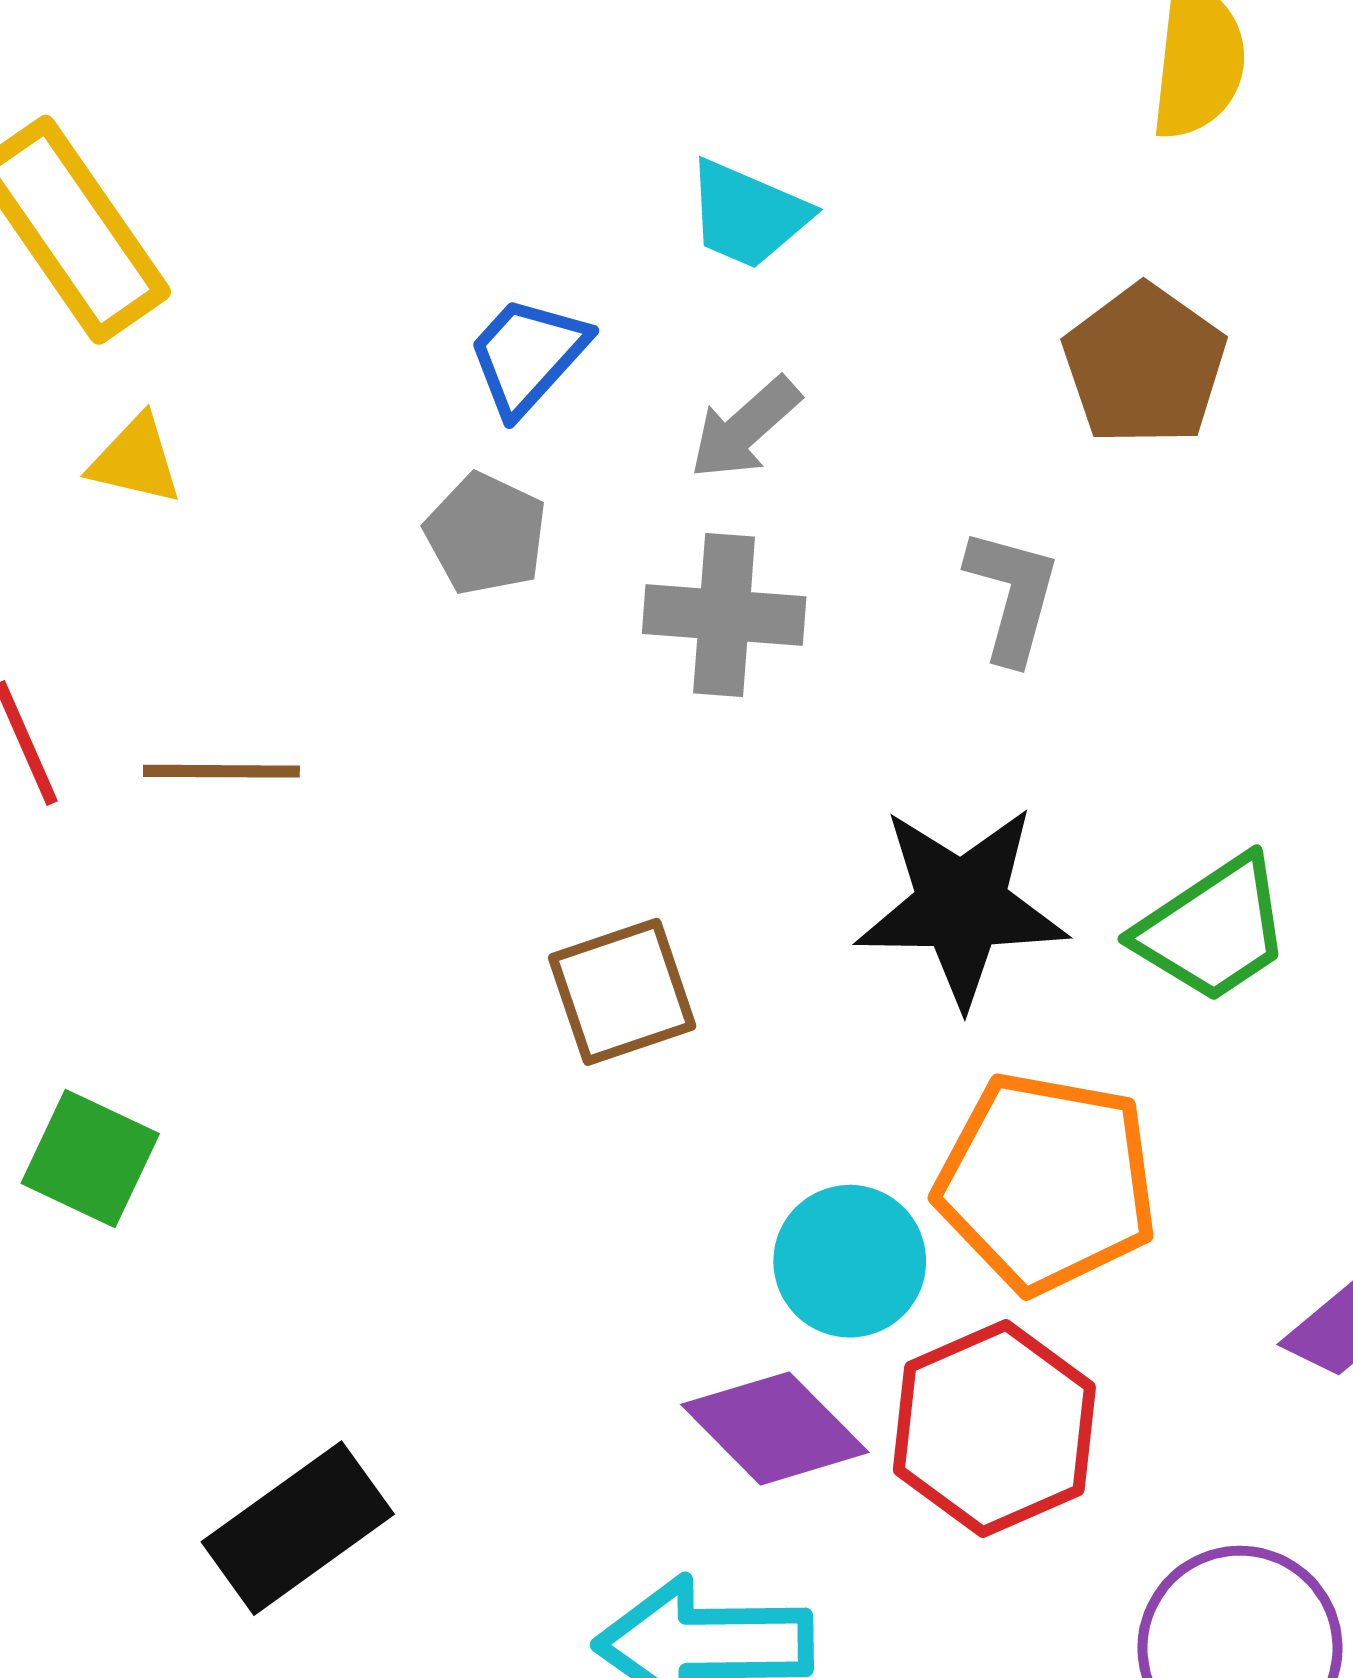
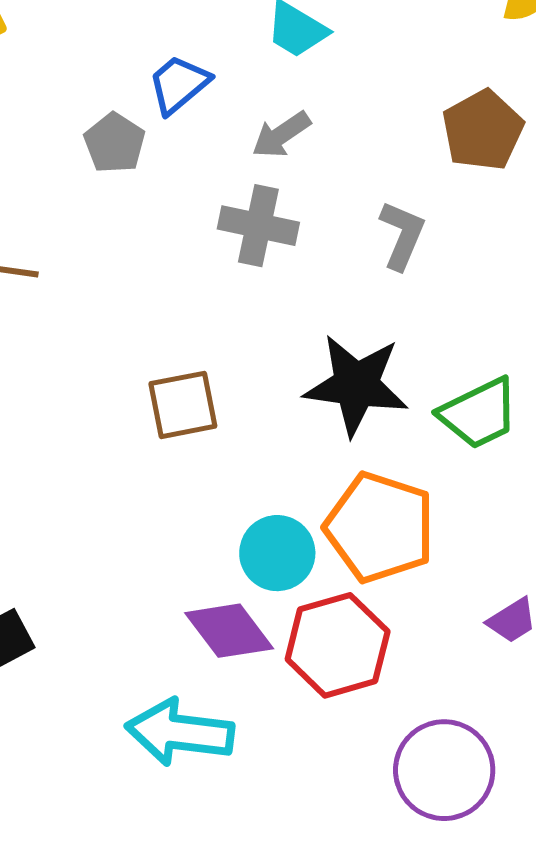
gray pentagon: (486, 534) -> (115, 143), moved

